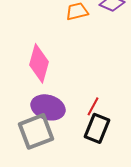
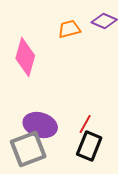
pink diamond: (39, 63) -> (25, 57), moved

